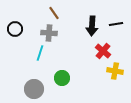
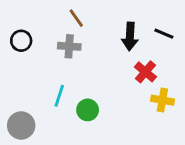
black line: (116, 24) -> (164, 34), turned 32
cyan line: (40, 53) -> (59, 96), moved
gray circle: (34, 89) -> (21, 125), moved

